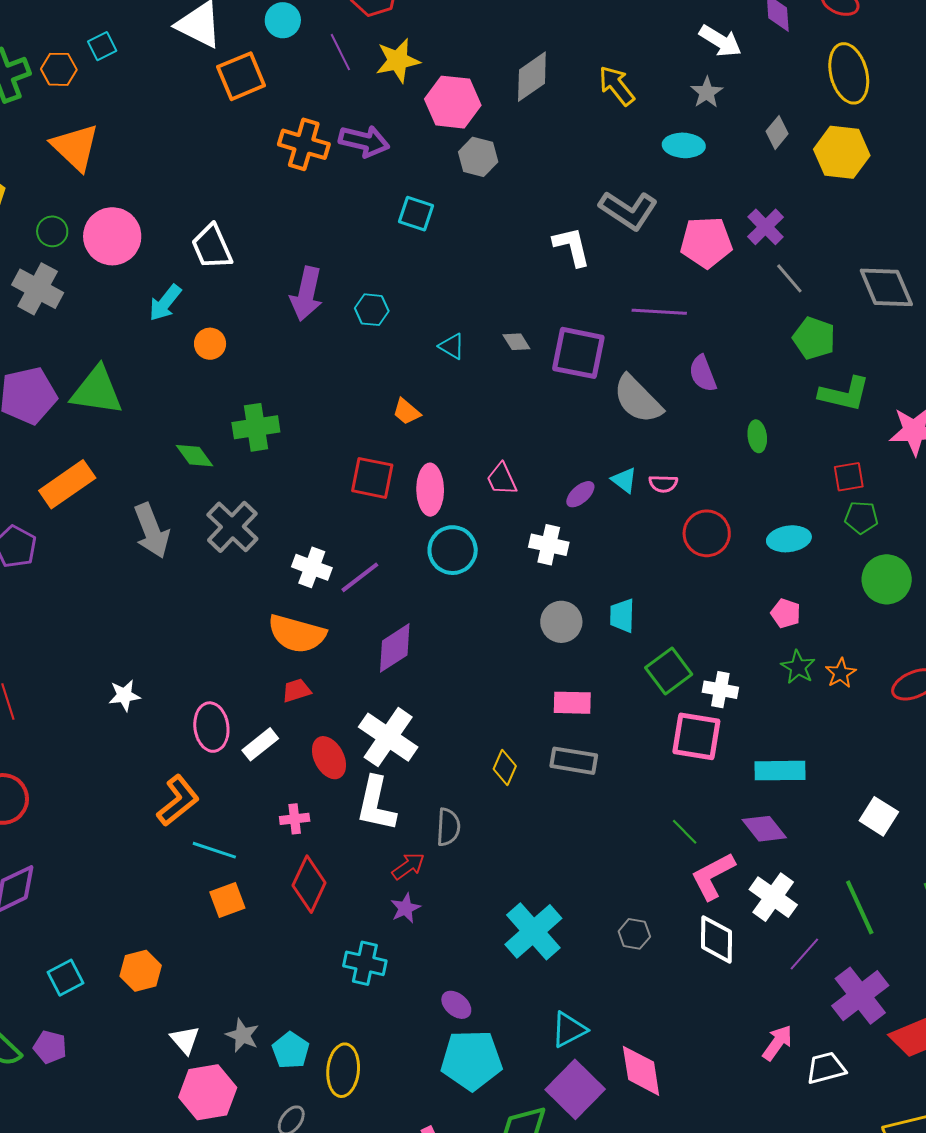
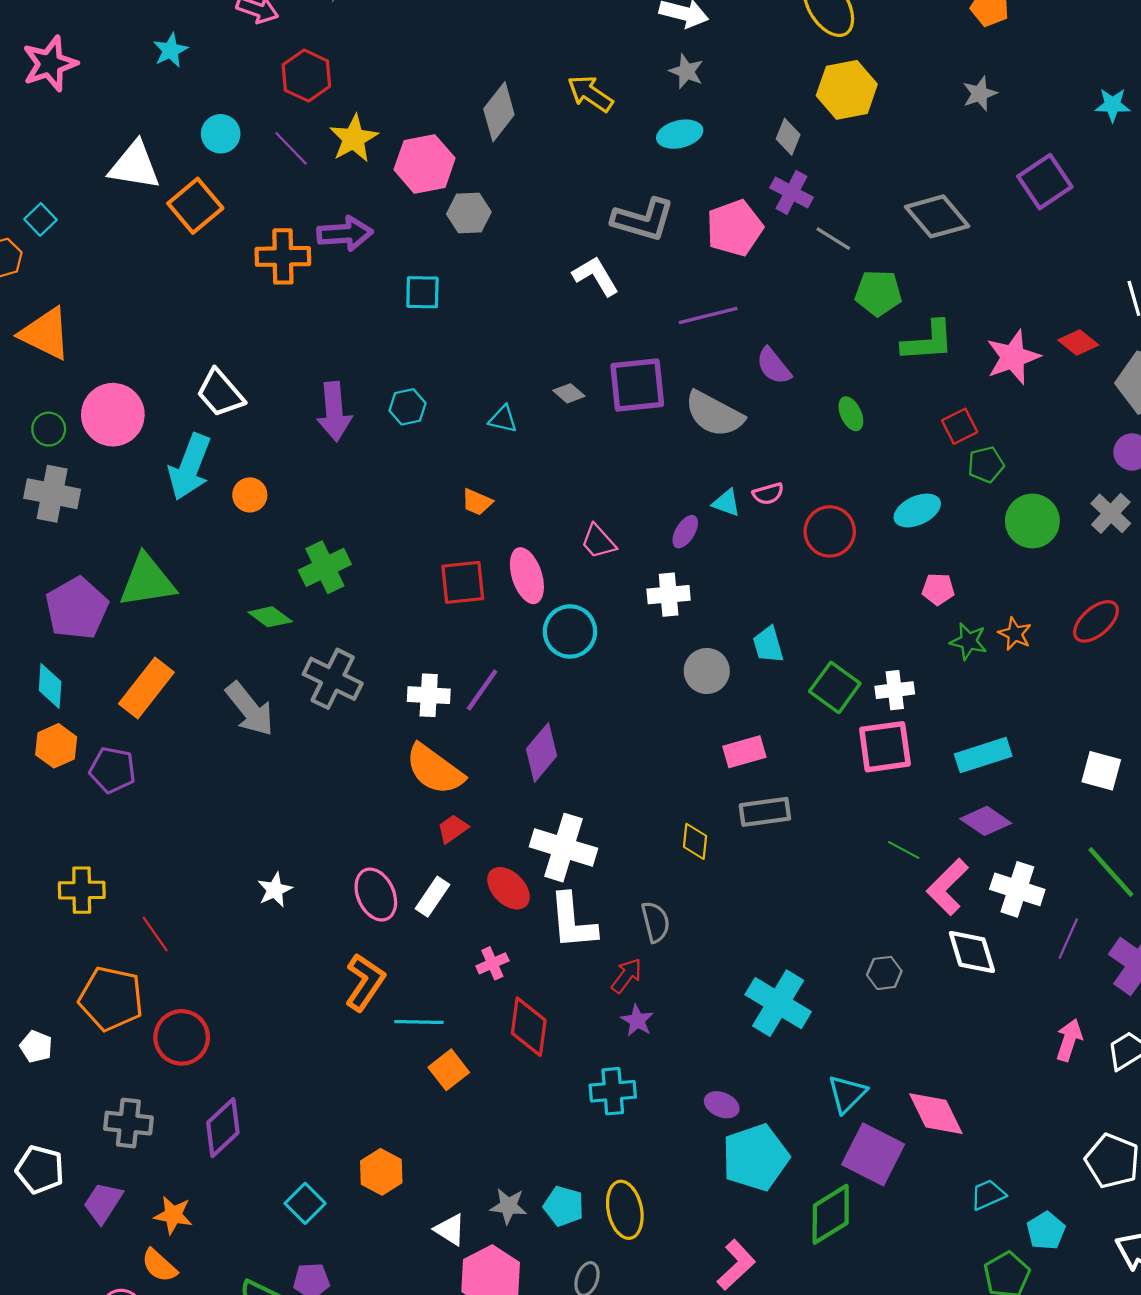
gray diamond: (777, 132) -> (788, 137), moved
cyan arrow: (165, 303) -> (190, 467), size x1.5
orange semicircle: (297, 634) -> (435, 769), turned 38

